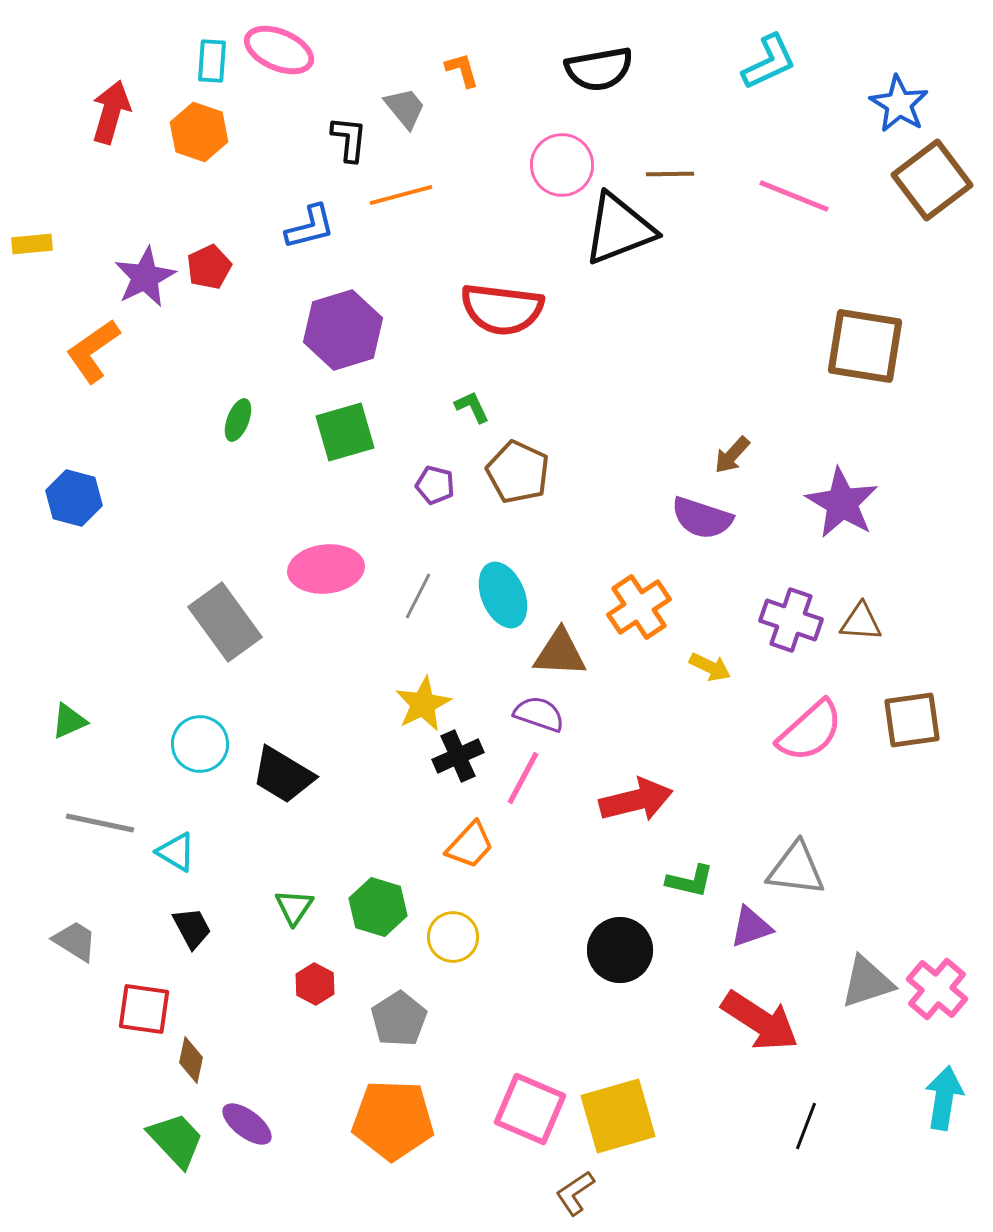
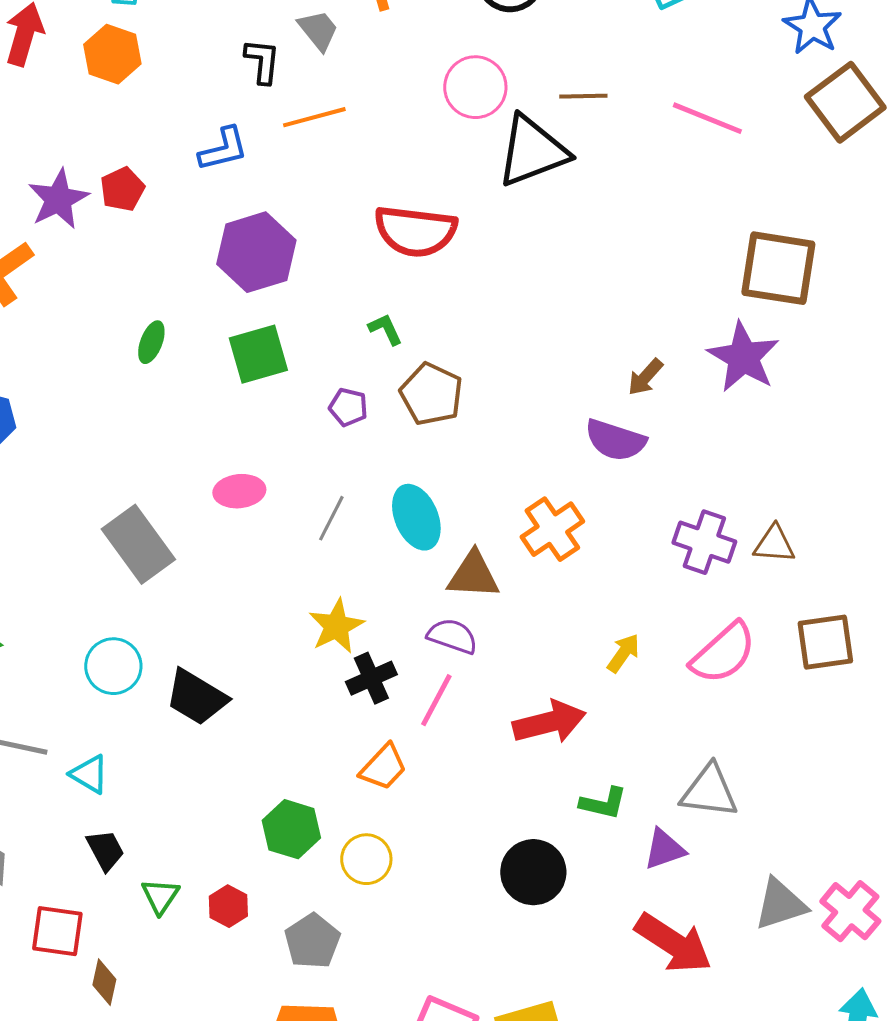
purple star: (842, 503) -> (743, 357), moved
pink ellipse: (326, 569) -> (239, 491), size x0.7
yellow arrow: (710, 667) -> (623, 653), moved, turned -81
green triangle: (294, 907) -> (160, 896), moved

